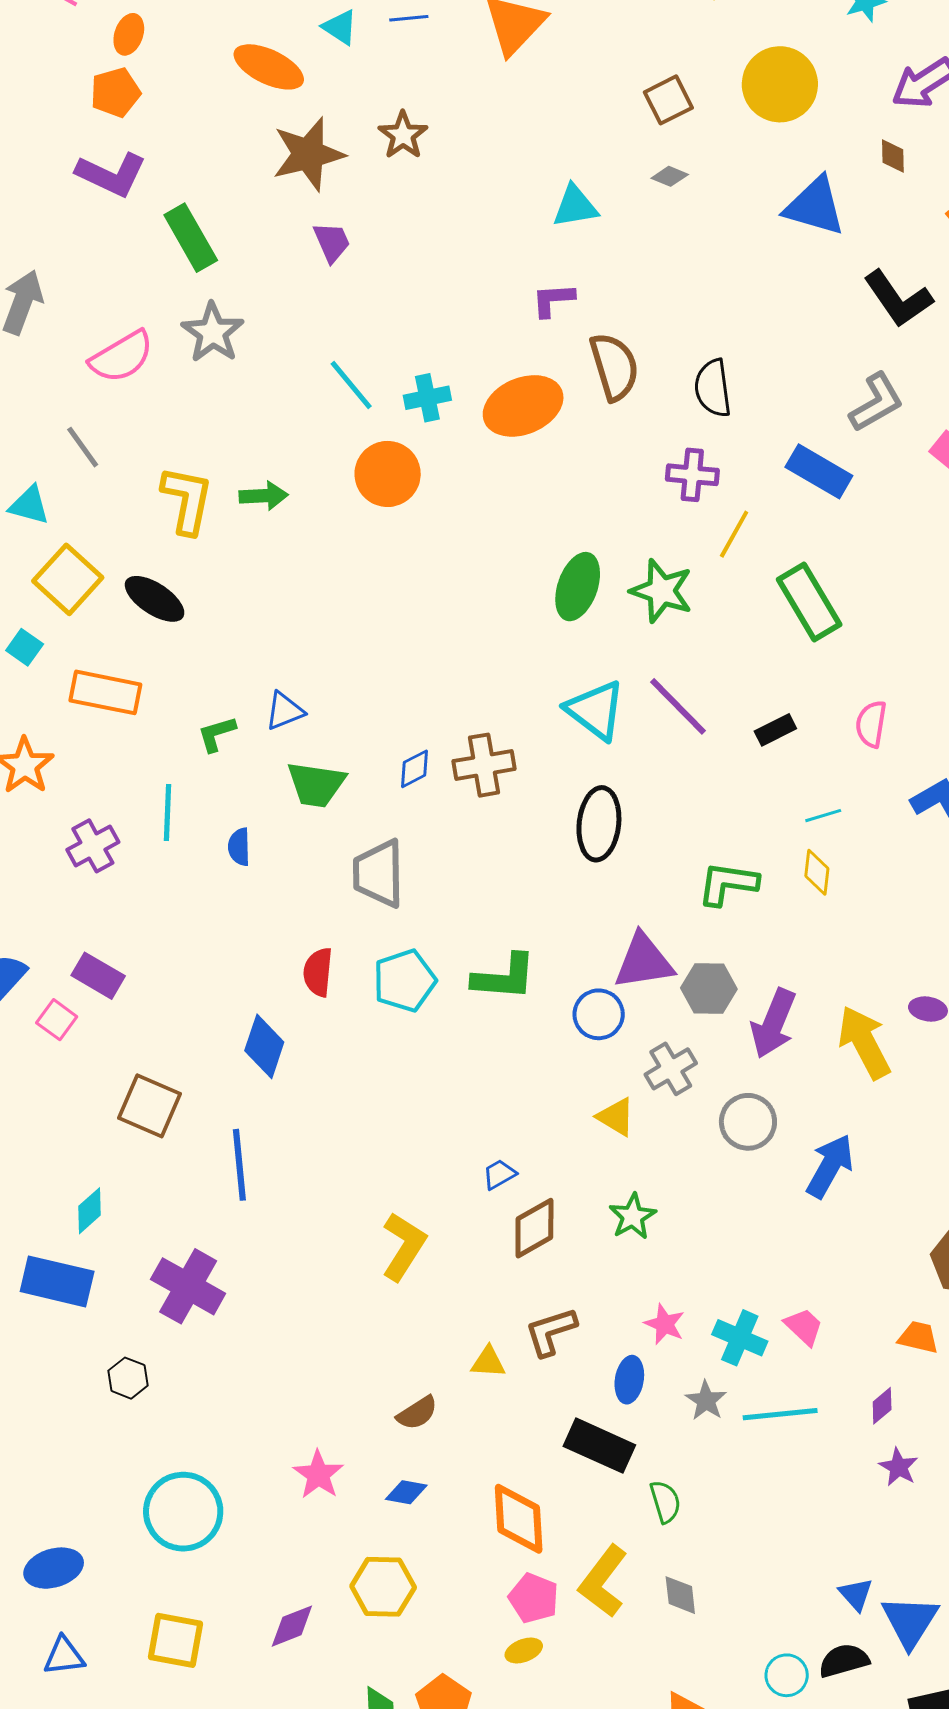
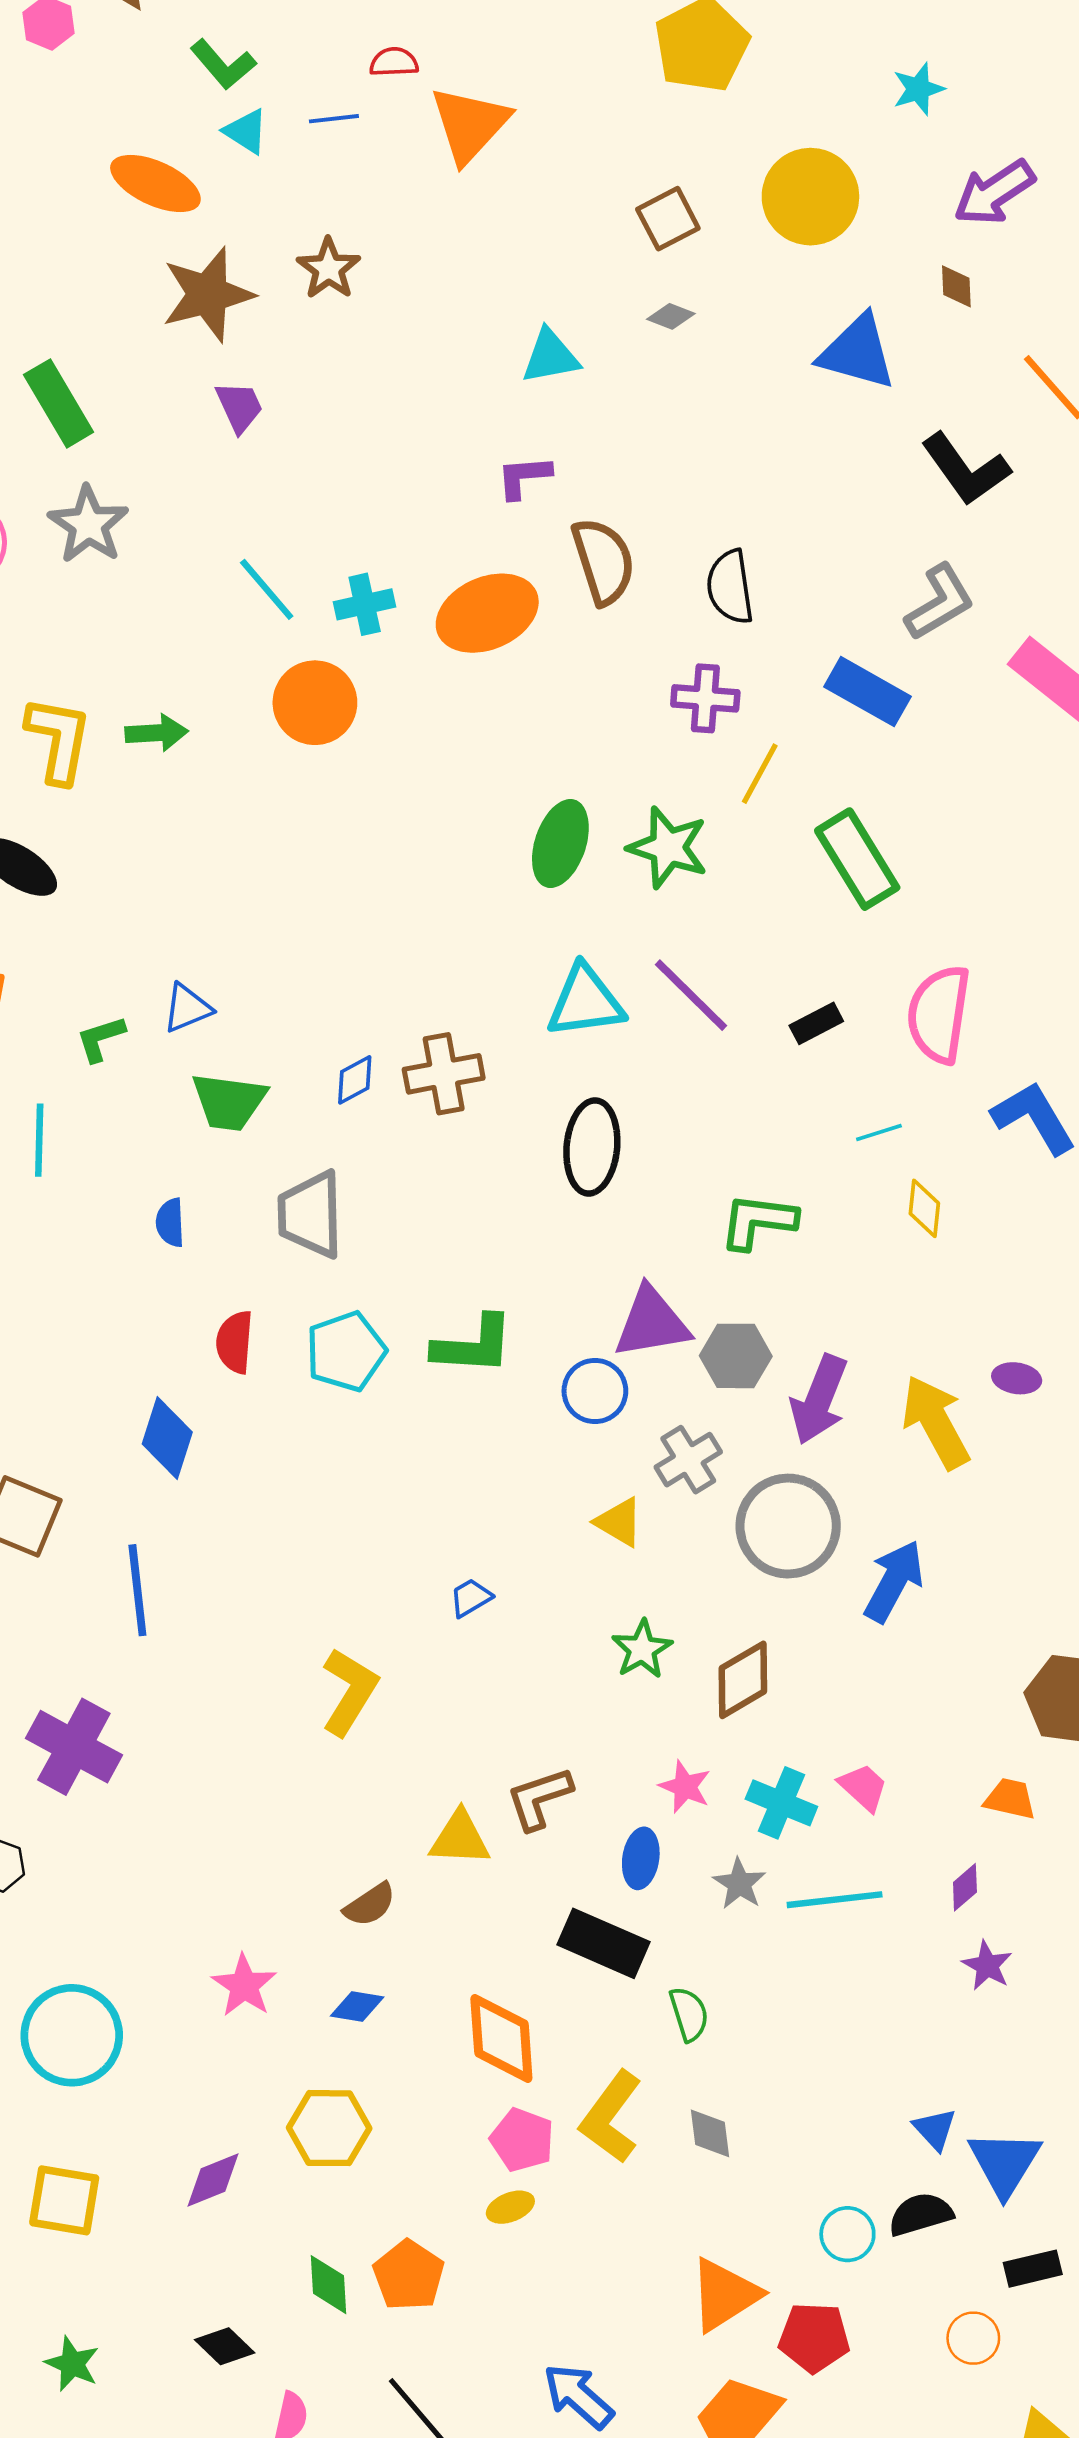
cyan triangle: (595, 710) -> (585, 1002), turned -44
pink semicircle: (871, 724) -> (939, 1014), size x1.6
blue semicircle: (239, 847) -> (170, 1223), moved
yellow diamond: (817, 872) -> (924, 1208), moved
gray circle: (748, 1122) -> (788, 1526), size x1.4
brown diamond: (534, 1228) -> (743, 1680), moved
yellow triangle: (488, 1362) -> (460, 1838), size x1.4

